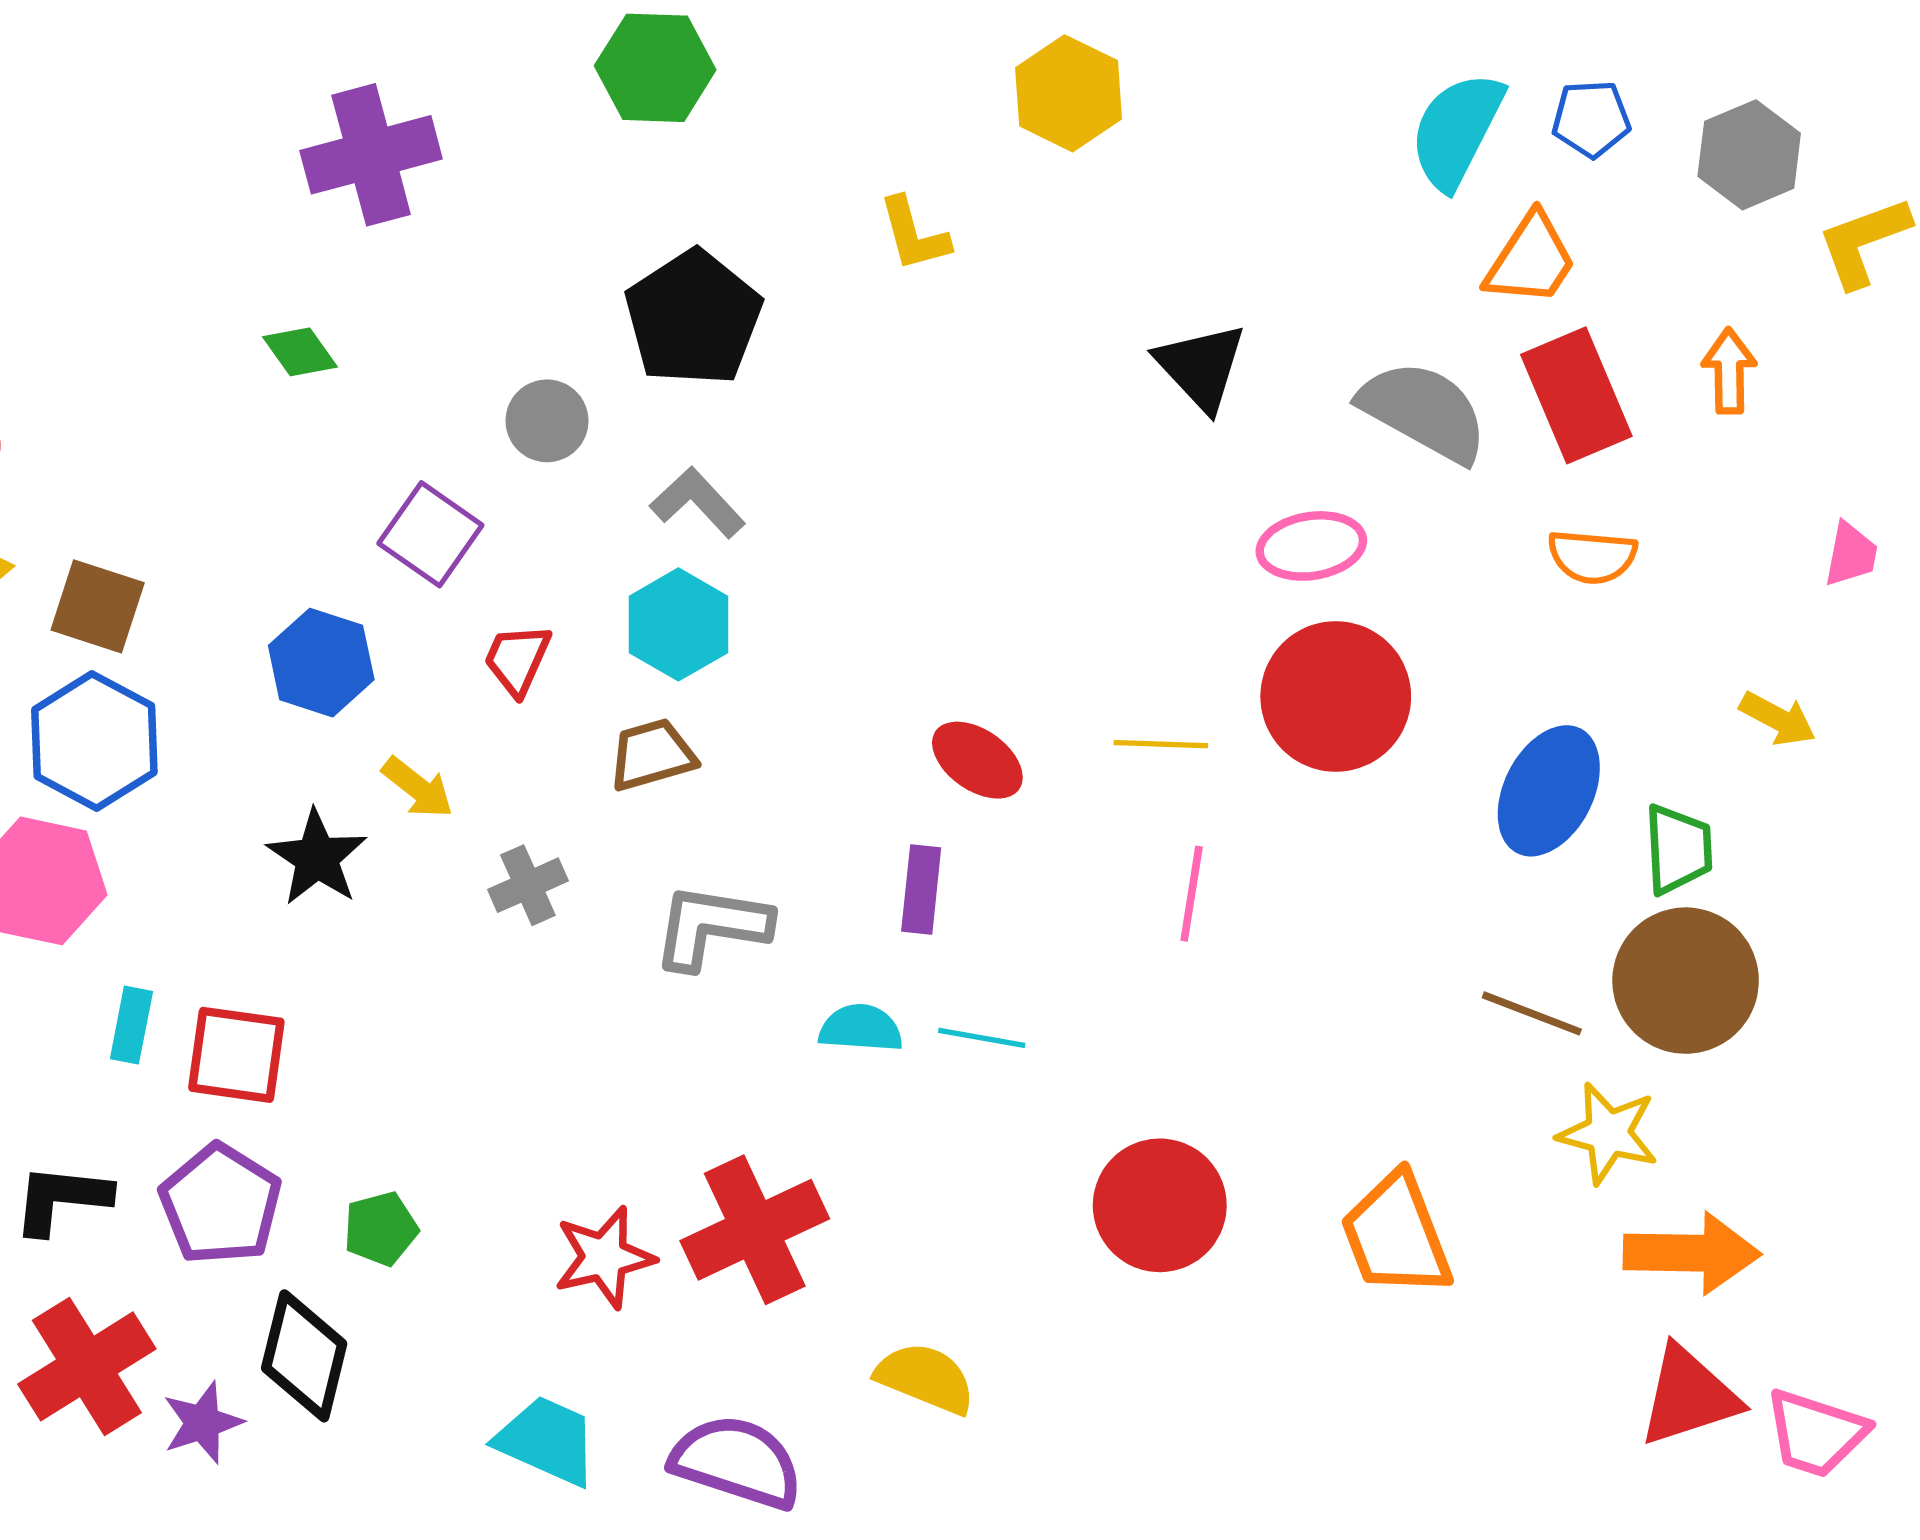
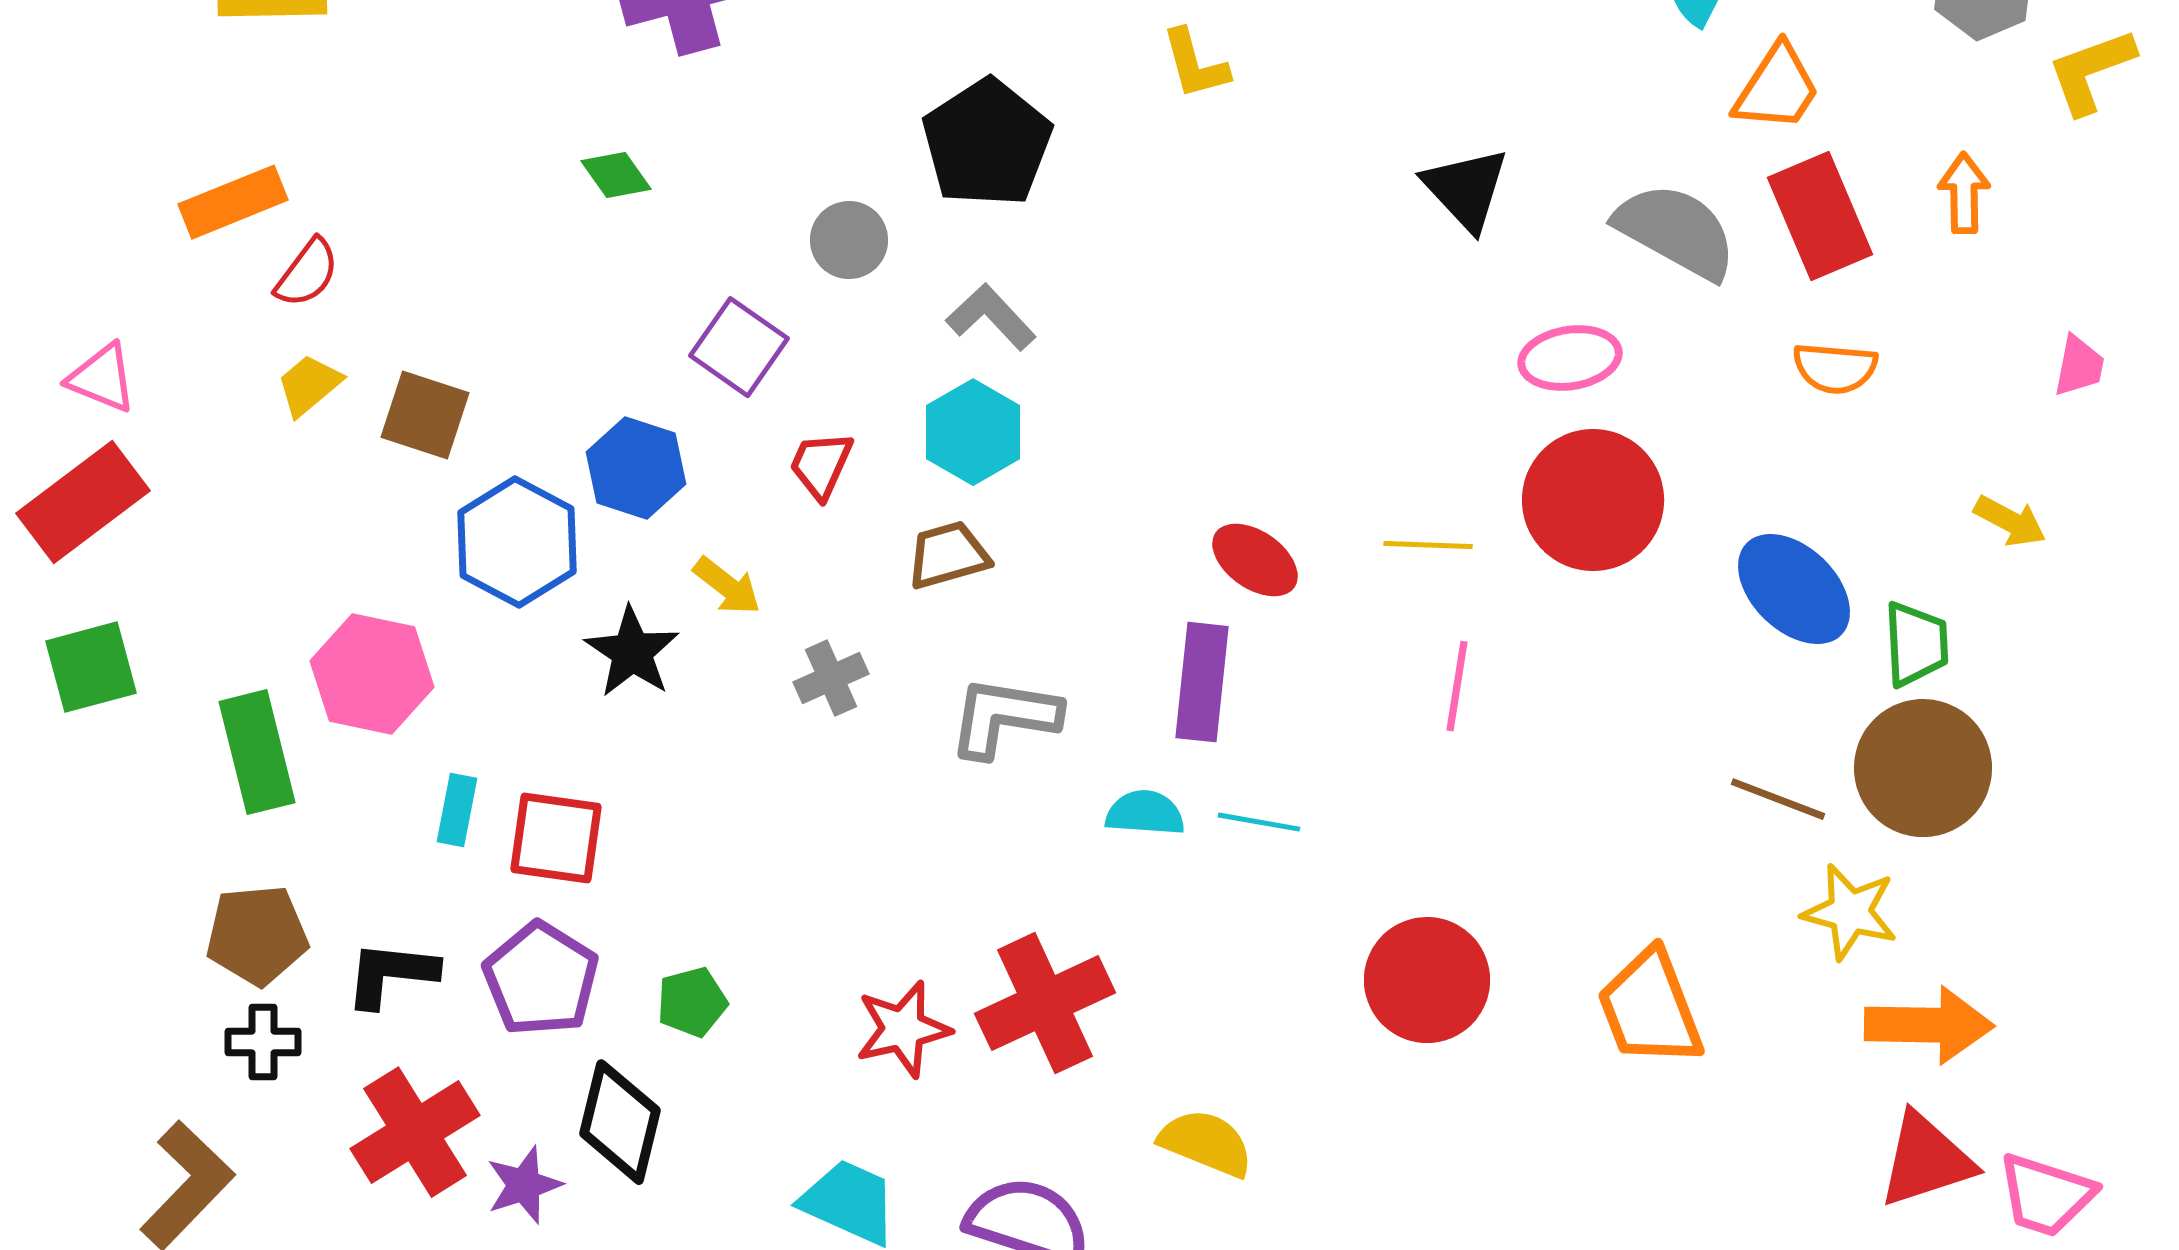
blue hexagon: (94, 741) -> (517, 542), moved
blue ellipse: (1549, 791) -> (1794, 589), turned -73
purple rectangle: (921, 889) -> (1202, 682), size x1.4

